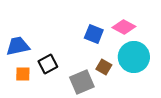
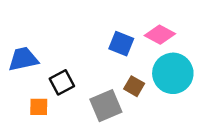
orange square: (23, 74) -> (39, 107), moved

